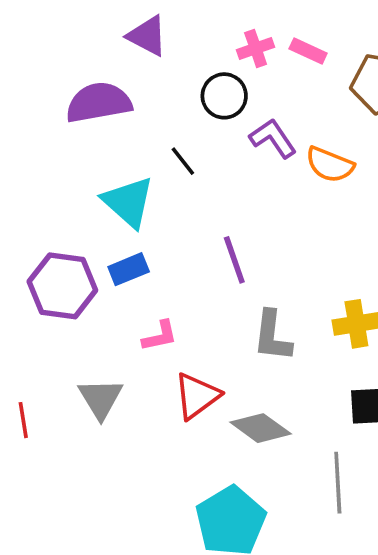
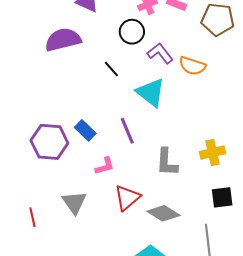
cyan triangle: (128, 202) -> (151, 92), moved
purple line: (234, 260) -> (127, 131), moved
blue rectangle: (129, 269) -> (85, 130), turned 70

